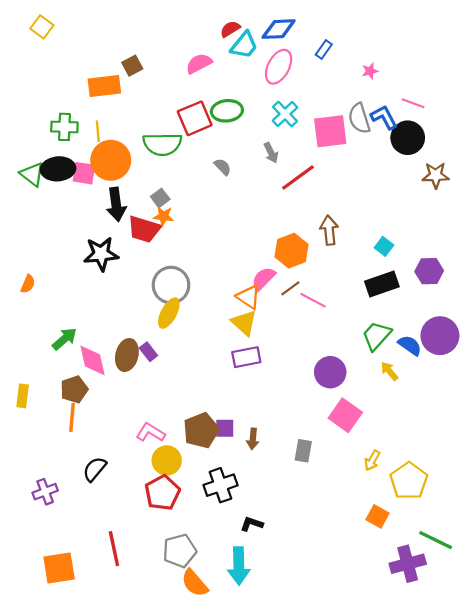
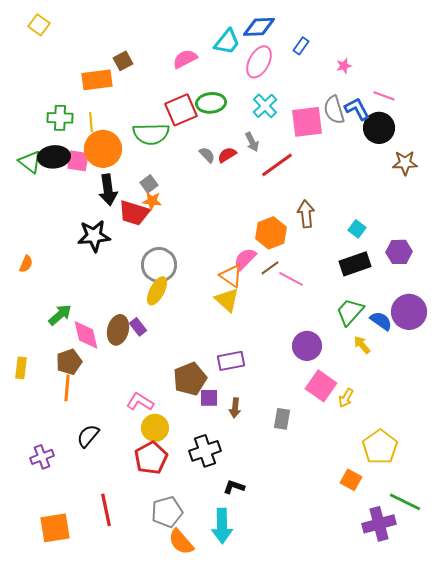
red semicircle: (230, 29) -> (227, 155), moved
purple rectangle: (246, 357) -> (231, 361), moved
brown pentagon: (201, 430) -> (190, 379), moved
yellow arrow: (372, 460) -> (346, 398), moved

